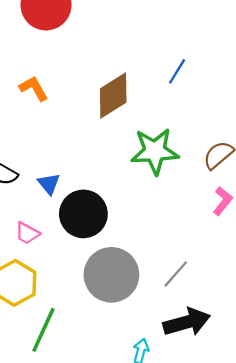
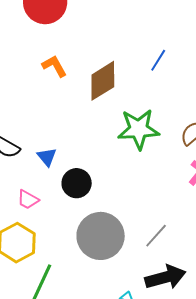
orange L-shape: (34, 88) -> (54, 66), moved
black circle: (83, 214) -> (77, 183), size x0.7

